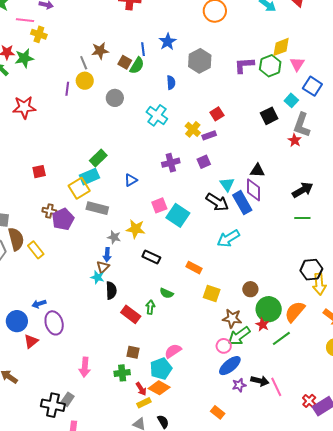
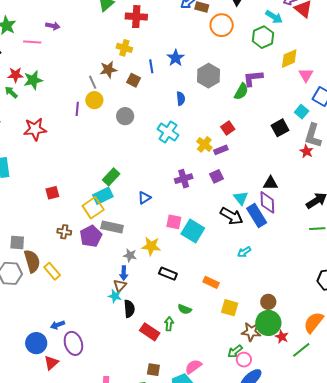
yellow cross: (39, 34) -> (124, 48), moved
green semicircle: (137, 66) -> (241, 91), moved
green hexagon: (270, 66) -> (263, 37), moved
pink square: (159, 205) -> (174, 222), turned 35
purple pentagon: (63, 219) -> (91, 236), moved
cyan arrow: (228, 238) -> (244, 252), size x0.6
green circle: (269, 309) -> (268, 323), moved
green arrow: (239, 336) -> (235, 351), moved, size x0.7

